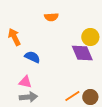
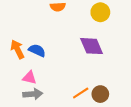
orange arrow: (14, 37) -> (17, 49), moved
yellow circle: (90, 37) -> (100, 12), moved

